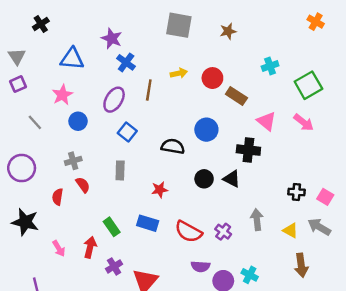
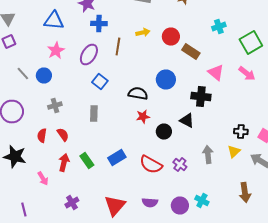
blue cross: (126, 62) -> (99, 24), turned -35
pink star: (62, 95) -> (56, 50), moved
blue circle: (78, 121) -> (44, 76), moved
black circle: (204, 179) -> (164, 132), moved
red semicircle: (83, 185) -> (63, 134), moved
red star: (160, 190) -> (143, 116), moved
blue rectangle: (148, 223) -> (117, 158), turned -48
yellow triangle: (290, 230) -> (234, 152), moved, turned 48
red arrow: (90, 247) -> (64, 162), moved
purple cross: (114, 266) -> (72, 202), moved
purple semicircle: (200, 266) -> (150, 202), moved

